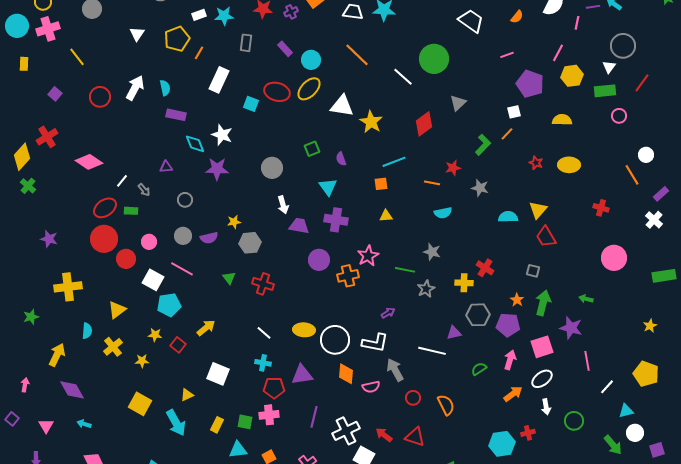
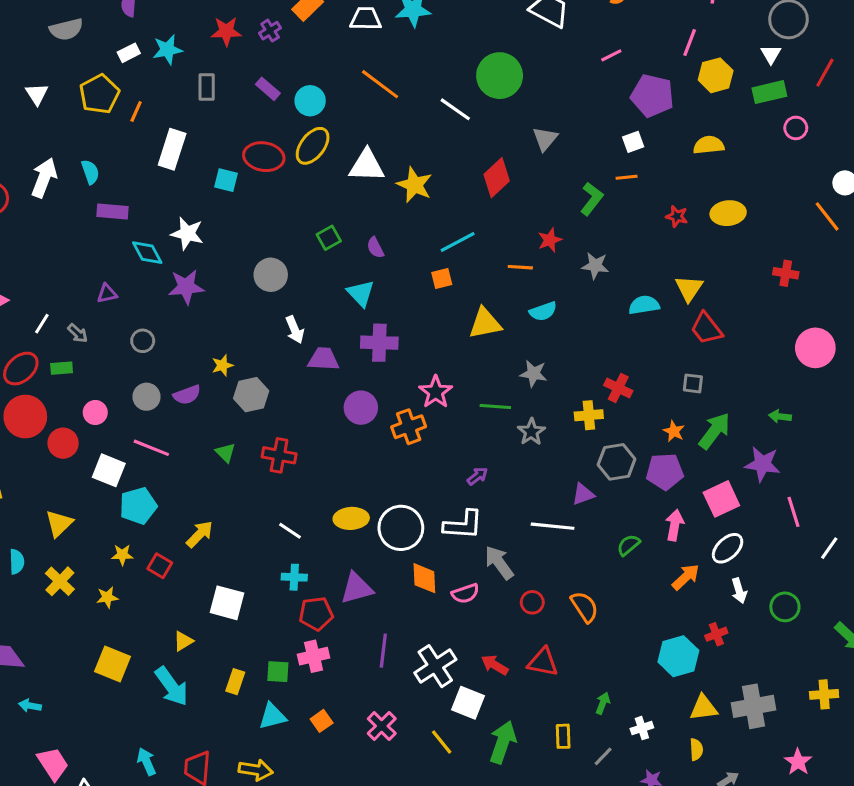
orange line: (507, 134) -> (627, 177), turned 48
yellow triangle: (386, 216) -> (485, 323), moved, size x1.6
green arrow: (543, 303) -> (714, 431), turned 30

